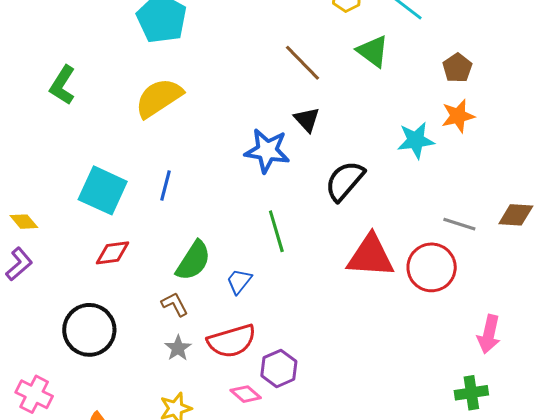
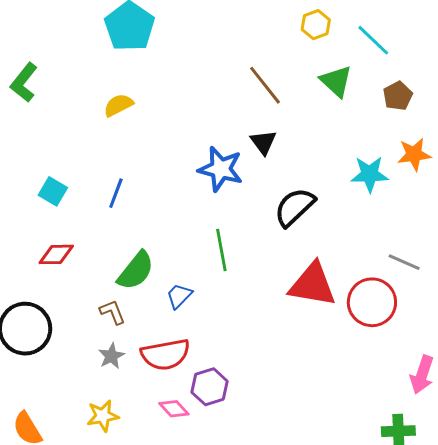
brown pentagon: (457, 68) -> (398, 96), moved
yellow semicircle: (159, 98) -> (118, 105), size x0.6
cyan square: (103, 190) -> (53, 191), size x0.6

